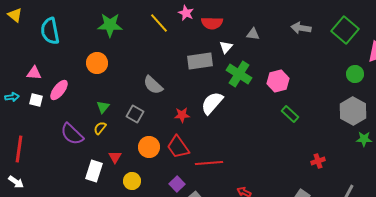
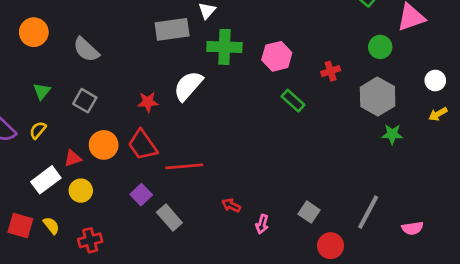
green cross: (239, 74) -> (224, 47), turned -30
gray semicircle: (153, 85) -> (86, 50), moved
yellow semicircle: (100, 128) -> (38, 130), moved
red triangle: (115, 157) -> (73, 158), moved, turned 40
red cross: (318, 161) -> (331, 71), moved
white rectangle: (94, 171) -> (46, 180), moved, turned 35

